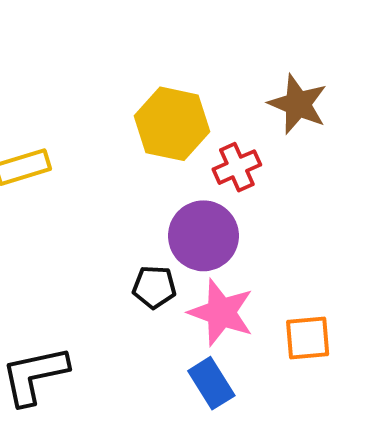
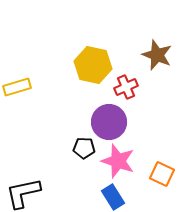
orange square: (308, 338) -> (162, 174), turned 30

